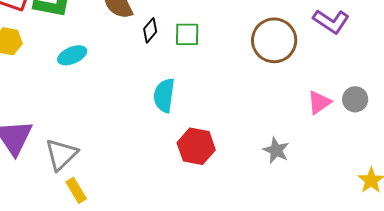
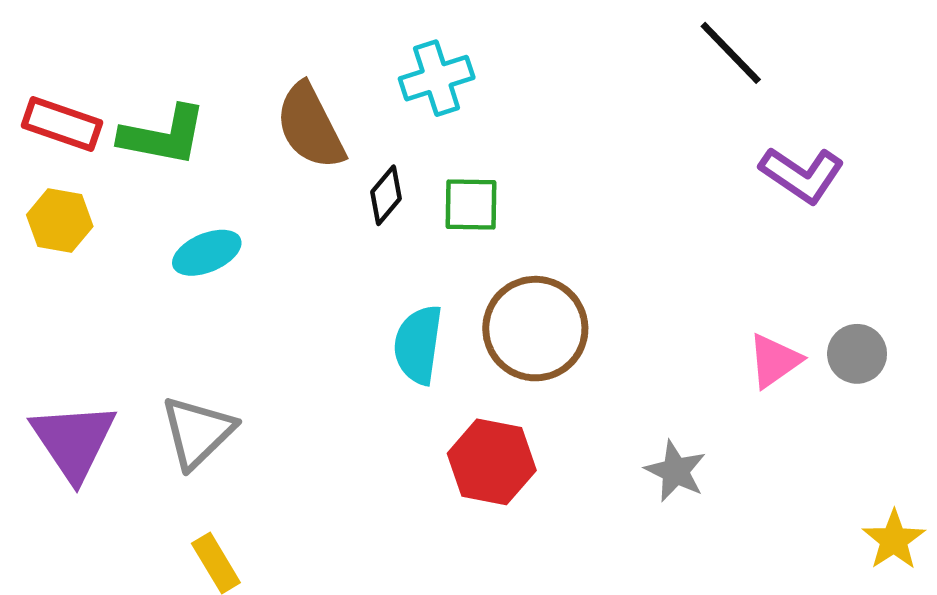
brown circle: (274, 40) -> (535, 329), moved
gray triangle: (61, 154) -> (198, 432), moved

